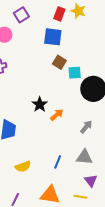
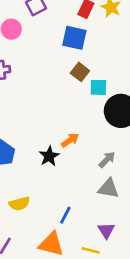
black star: (40, 104) -> (49, 156), moved
gray triangle: (84, 157) -> (108, 188), moved
blue line: (58, 162) -> (65, 215), moved

